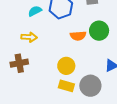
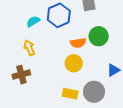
yellow arrow: (29, 37) -> (29, 48), turned -112
yellow circle: (66, 66) -> (74, 63), moved

